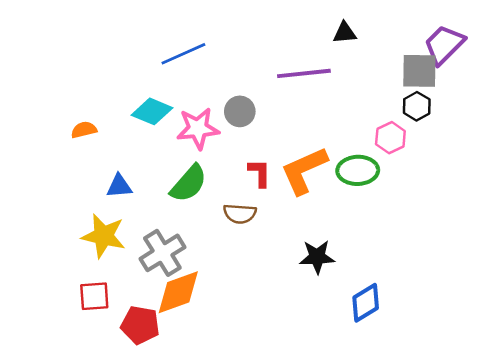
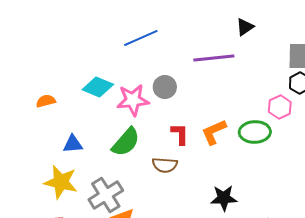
black triangle: (345, 33) -> (245, 27), turned -30
blue line: (183, 54) -> (141, 38), moved
orange L-shape: (304, 170) -> (214, 132), size x0.7

